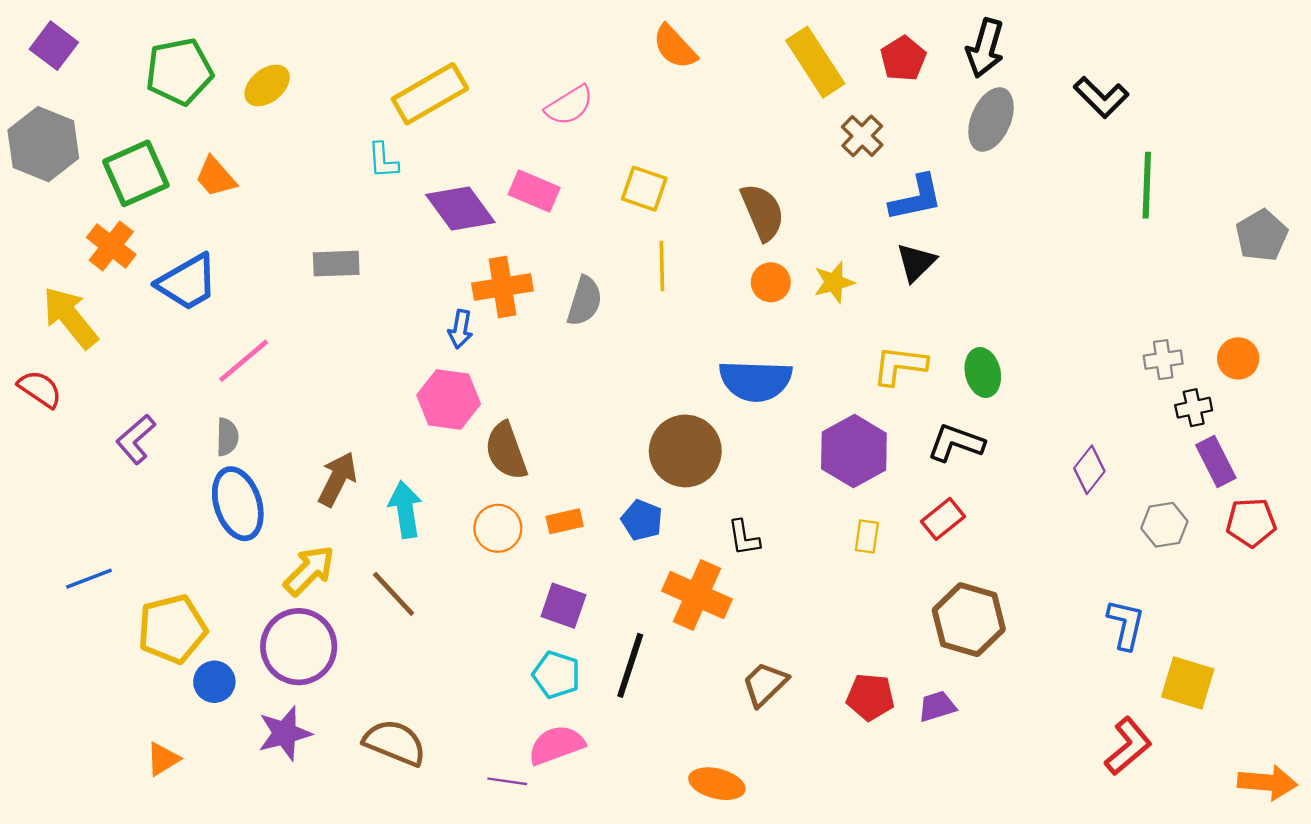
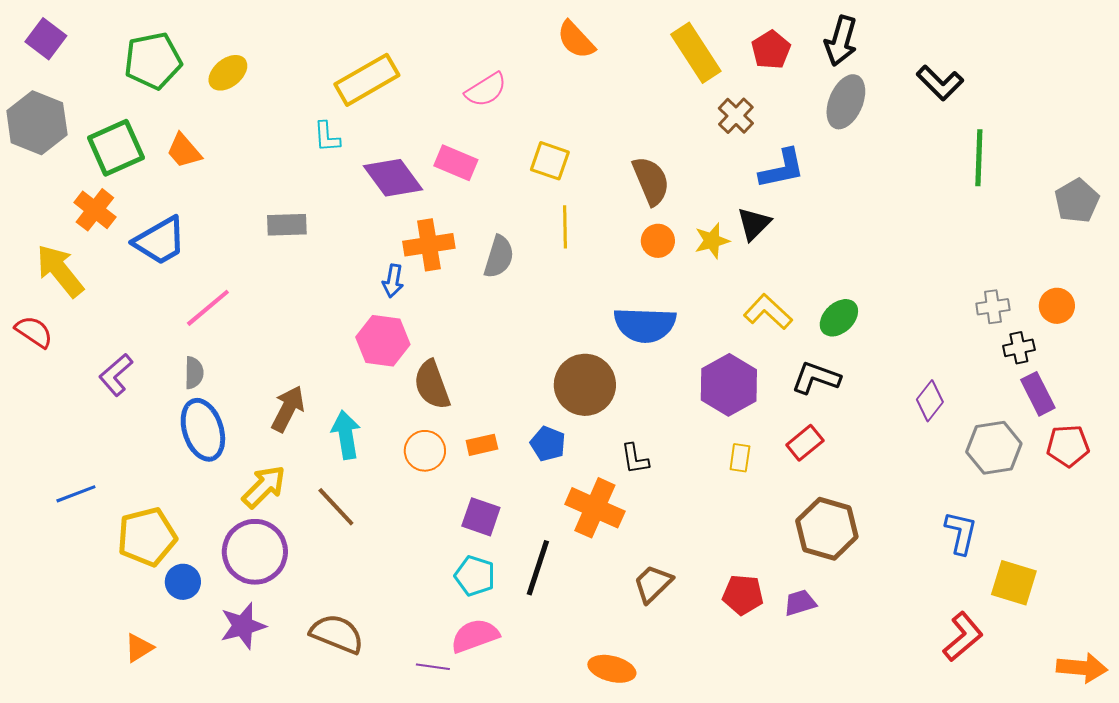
black triangle: (916, 262) -> (754, 224), moved
yellow L-shape: (900, 365) -> (768, 312), turned 36
green ellipse: (983, 373) -> (839, 318), turned 60
gray hexagon: (1164, 525) -> (994, 448), size x1.4

